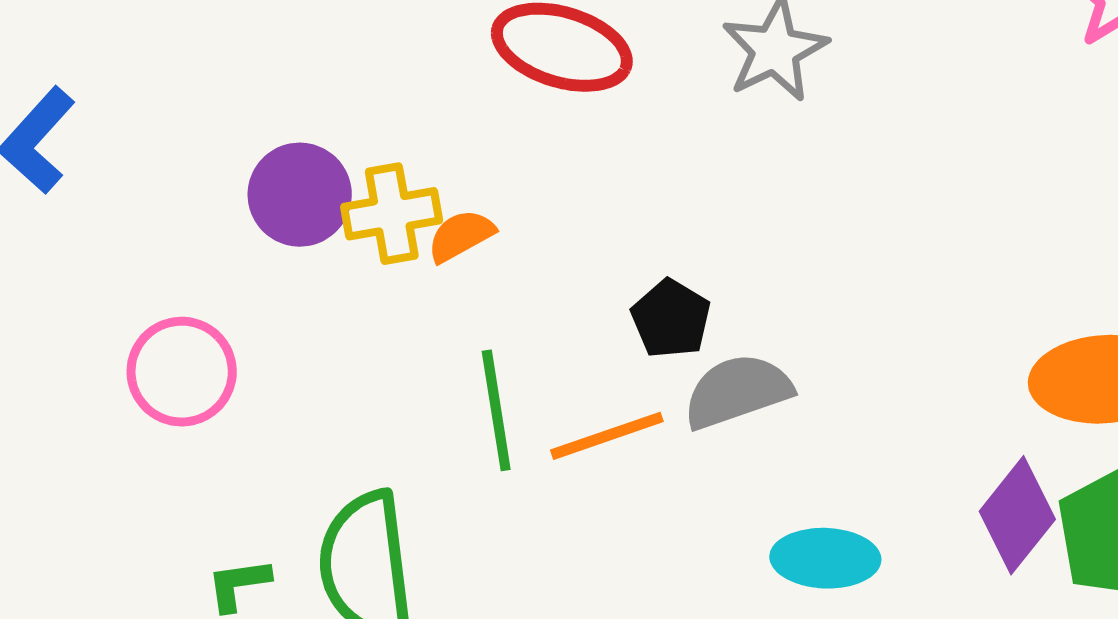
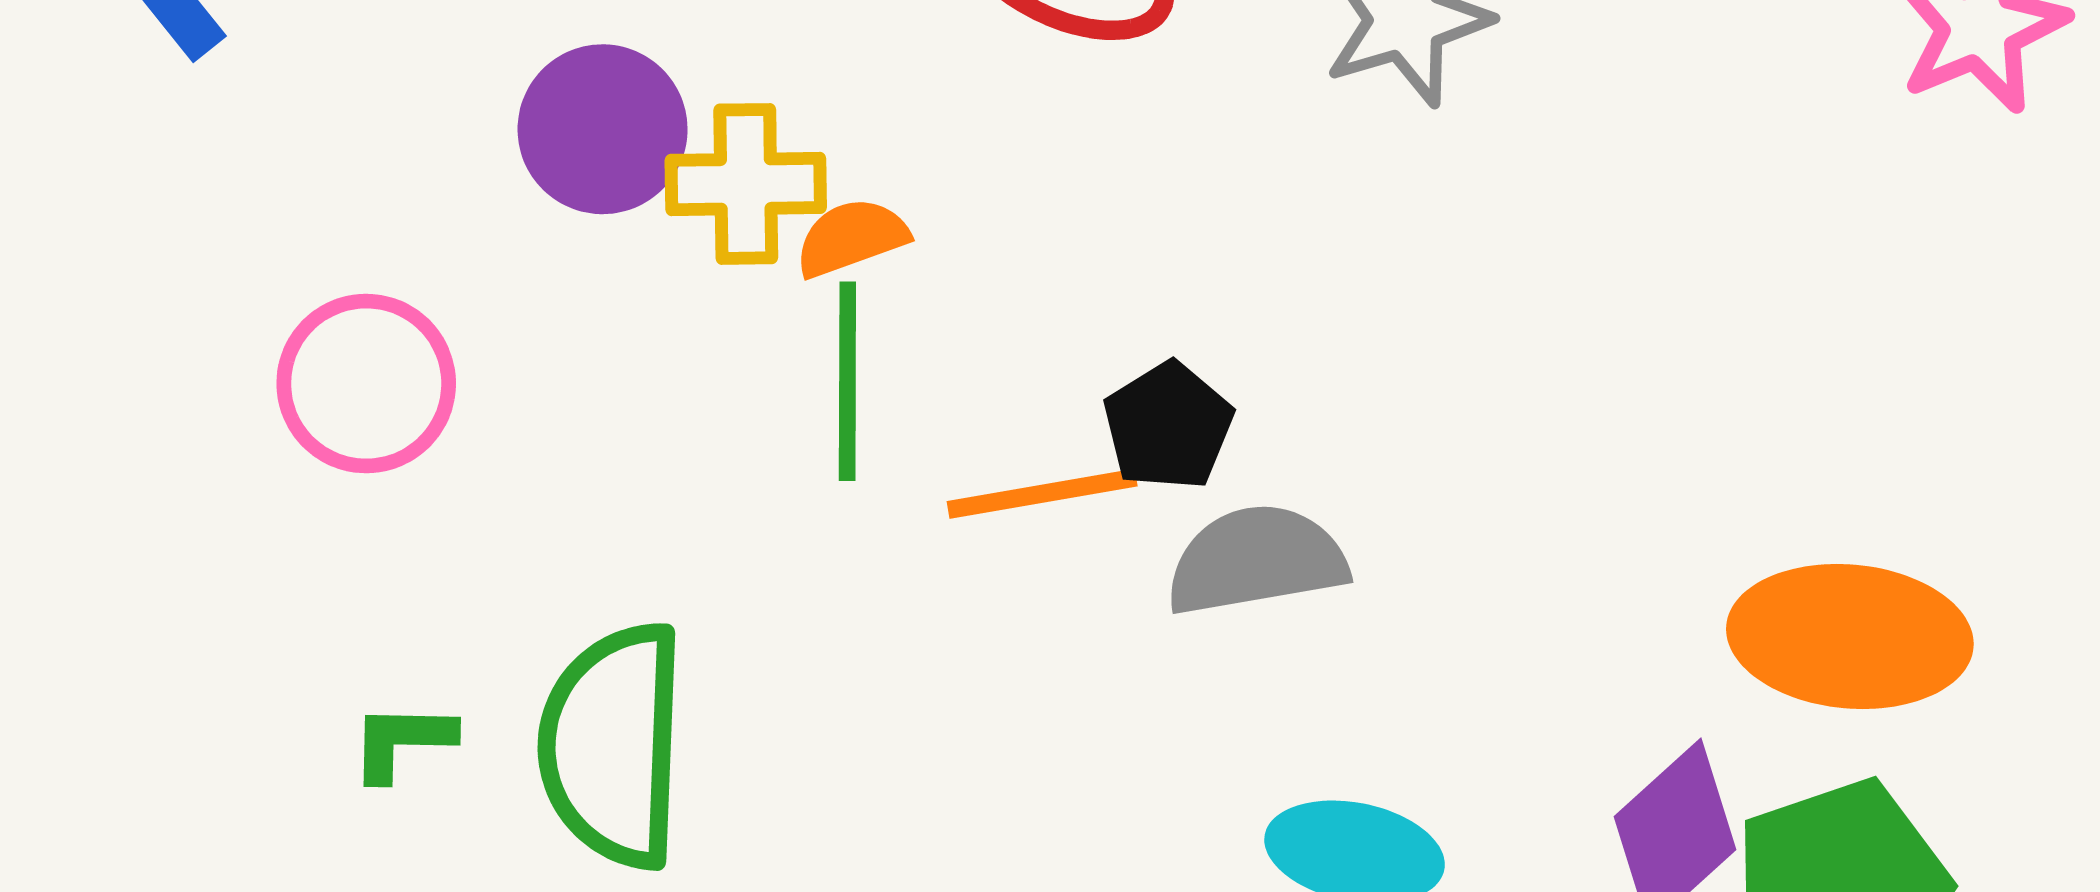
green line: (496, 410) -> (847, 381), moved
orange line: (607, 436) -> (1042, 494), moved

